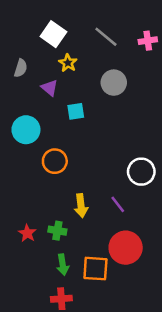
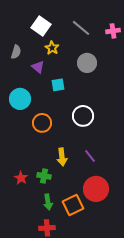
white circle: (141, 172) -> (83, 116), moved
orange square: (95, 269) -> (73, 205), turned -30

